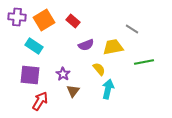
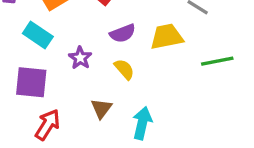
yellow semicircle: (99, 69) -> (124, 69), moved
purple star: (63, 74) -> (80, 58), moved
cyan arrow: (108, 89) -> (142, 123), moved

